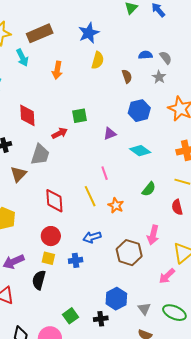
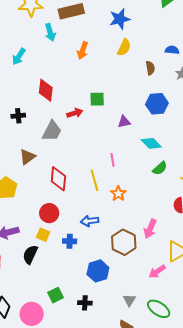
brown triangle: (18, 174) -> (27, 157), moved
green semicircle: (149, 189) -> (160, 168), moved
blue hexagon: (116, 299) -> (98, 271), moved

